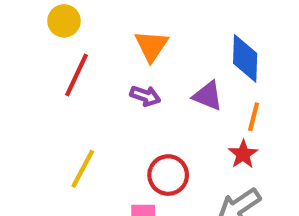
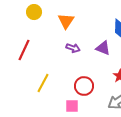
orange triangle: (151, 46) -> (66, 21), moved
red line: (77, 75) -> (24, 50), moved

